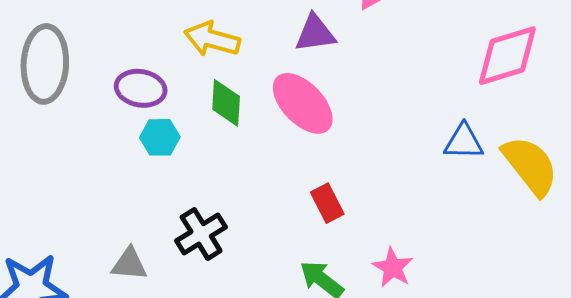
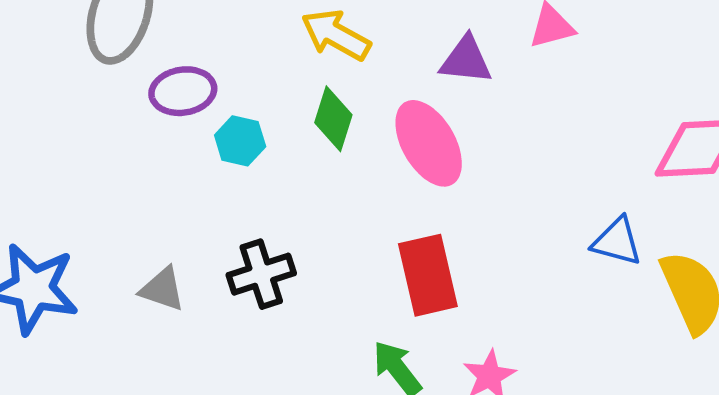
purple ellipse: (141, 88) -> (183, 91), moved, turned -33
red rectangle: (327, 203) -> (428, 275), size x1.6

